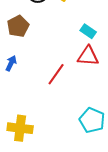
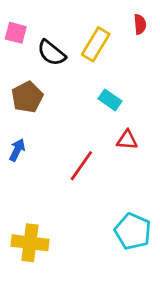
cyan rectangle: (88, 31) -> (110, 100), moved
red triangle: (88, 56) -> (127, 140), size x0.7

